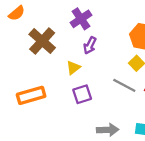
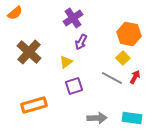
brown cross: (42, 41) -> (29, 52), moved
orange rectangle: (31, 95) -> (34, 105), moved

